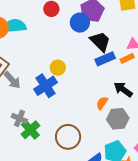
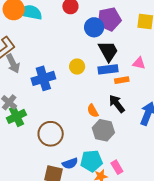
orange rectangle: (127, 58) -> (122, 80), moved
yellow circle: (58, 68) -> (77, 67), moved
orange semicircle: (102, 103) -> (93, 111), turned -80

